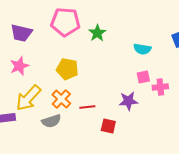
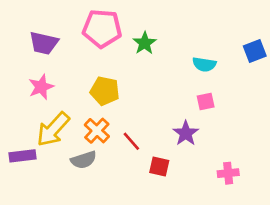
pink cross: (160, 87) -> (228, 173), moved
purple star: (128, 101) -> (186, 133), turned -30
red line: (87, 107) -> (131, 141), turned 56

